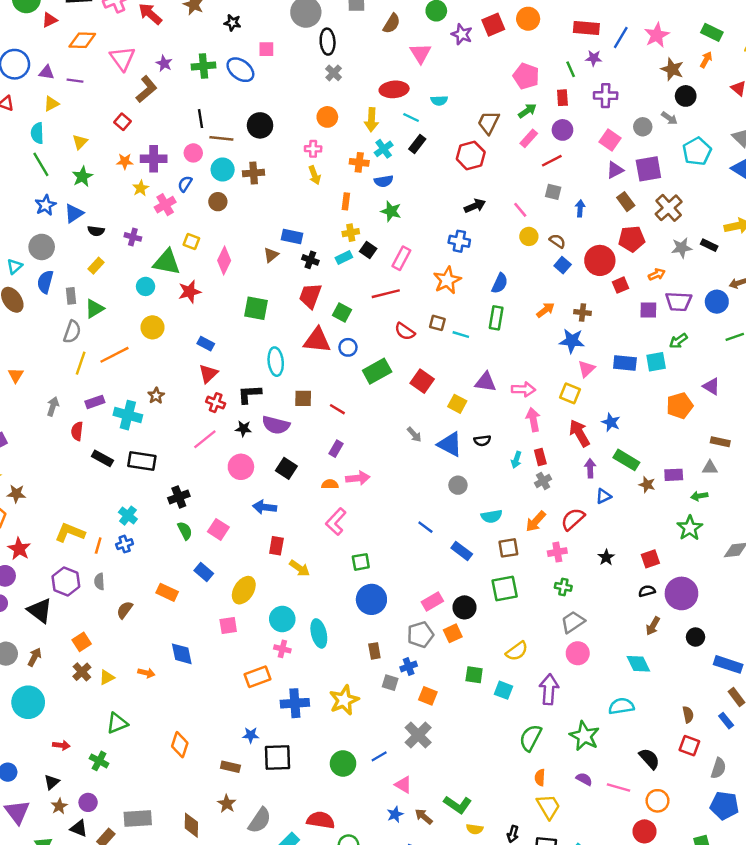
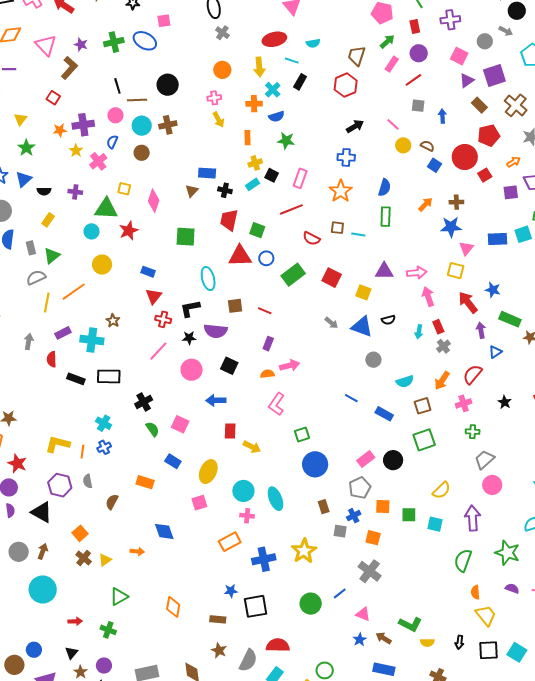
gray semicircle: (72, 332) -> (36, 277), turned -126
orange square: (453, 633) -> (383, 506), moved, turned 35
red semicircle: (321, 820) -> (278, 645), moved

